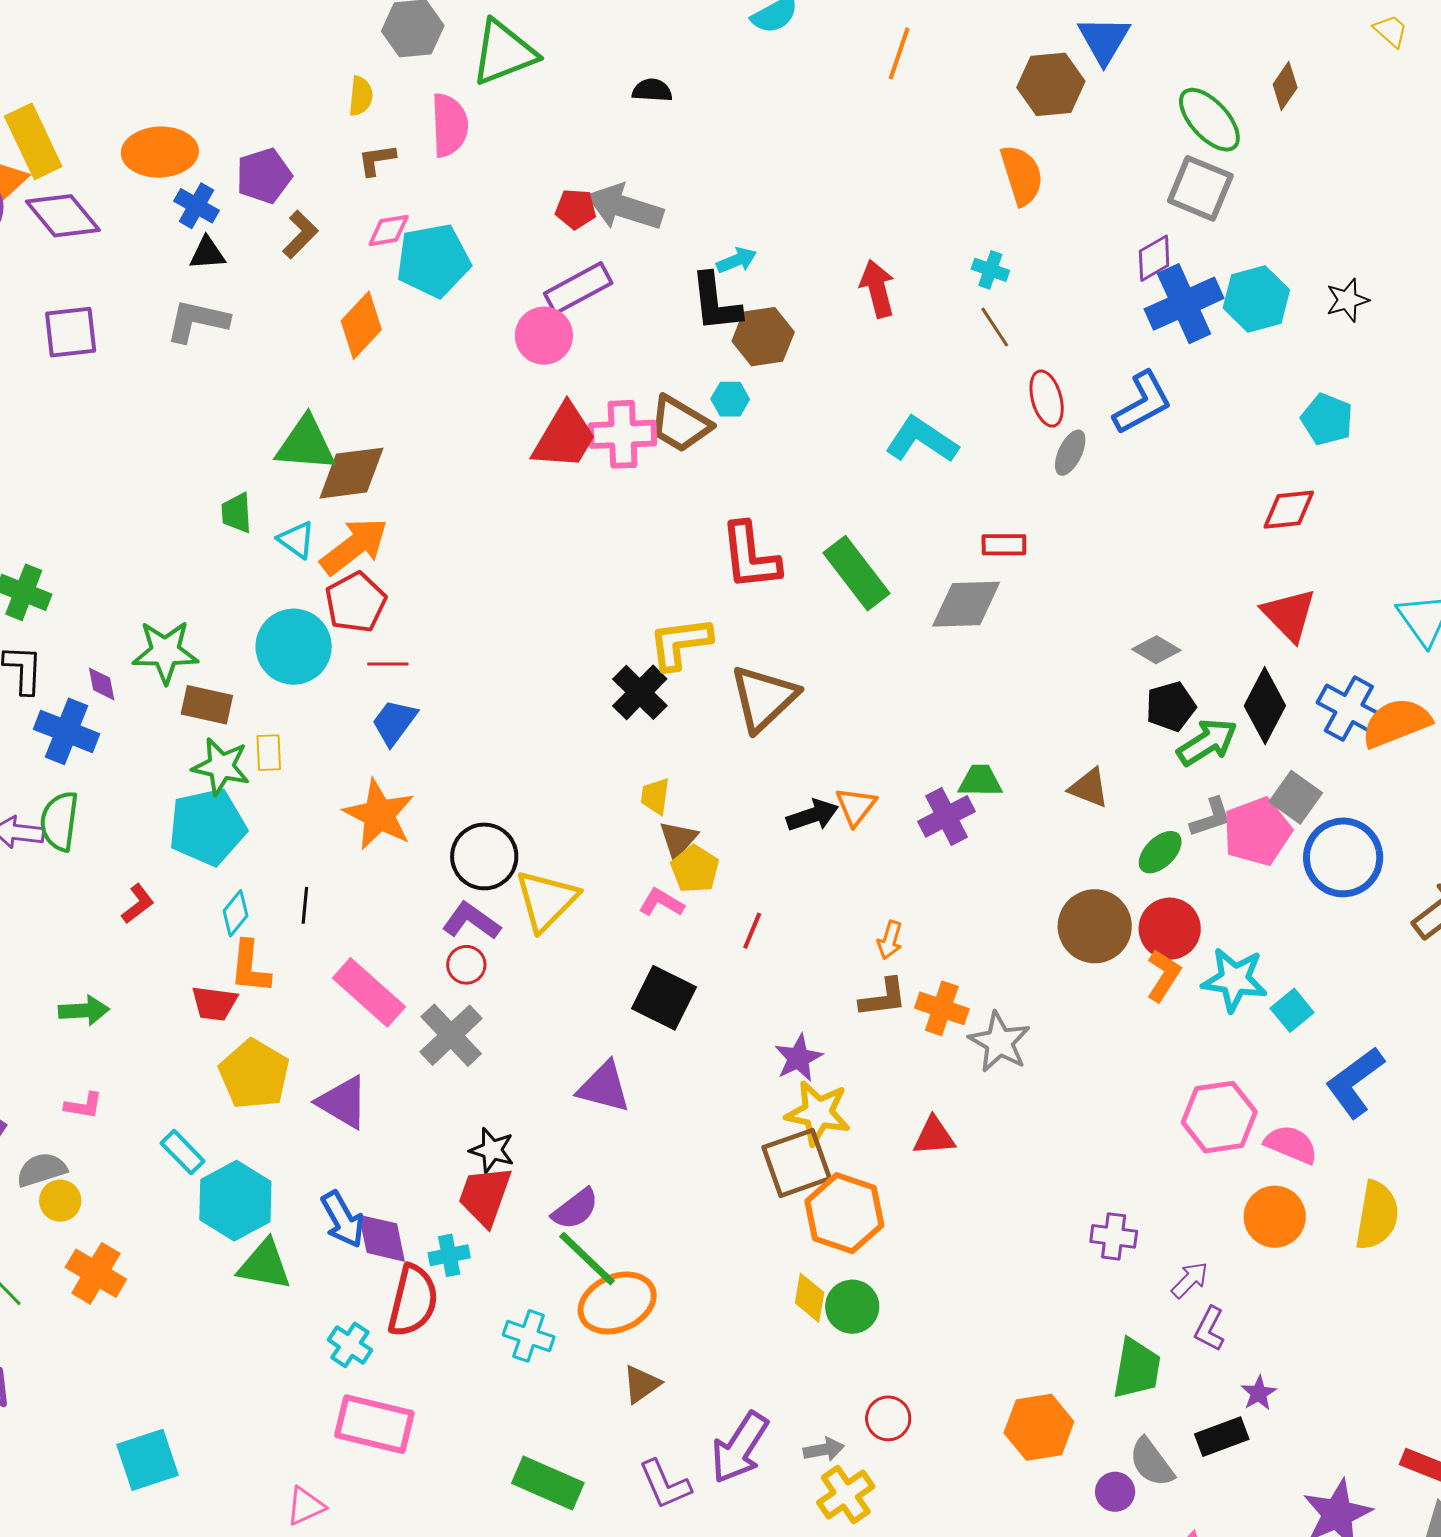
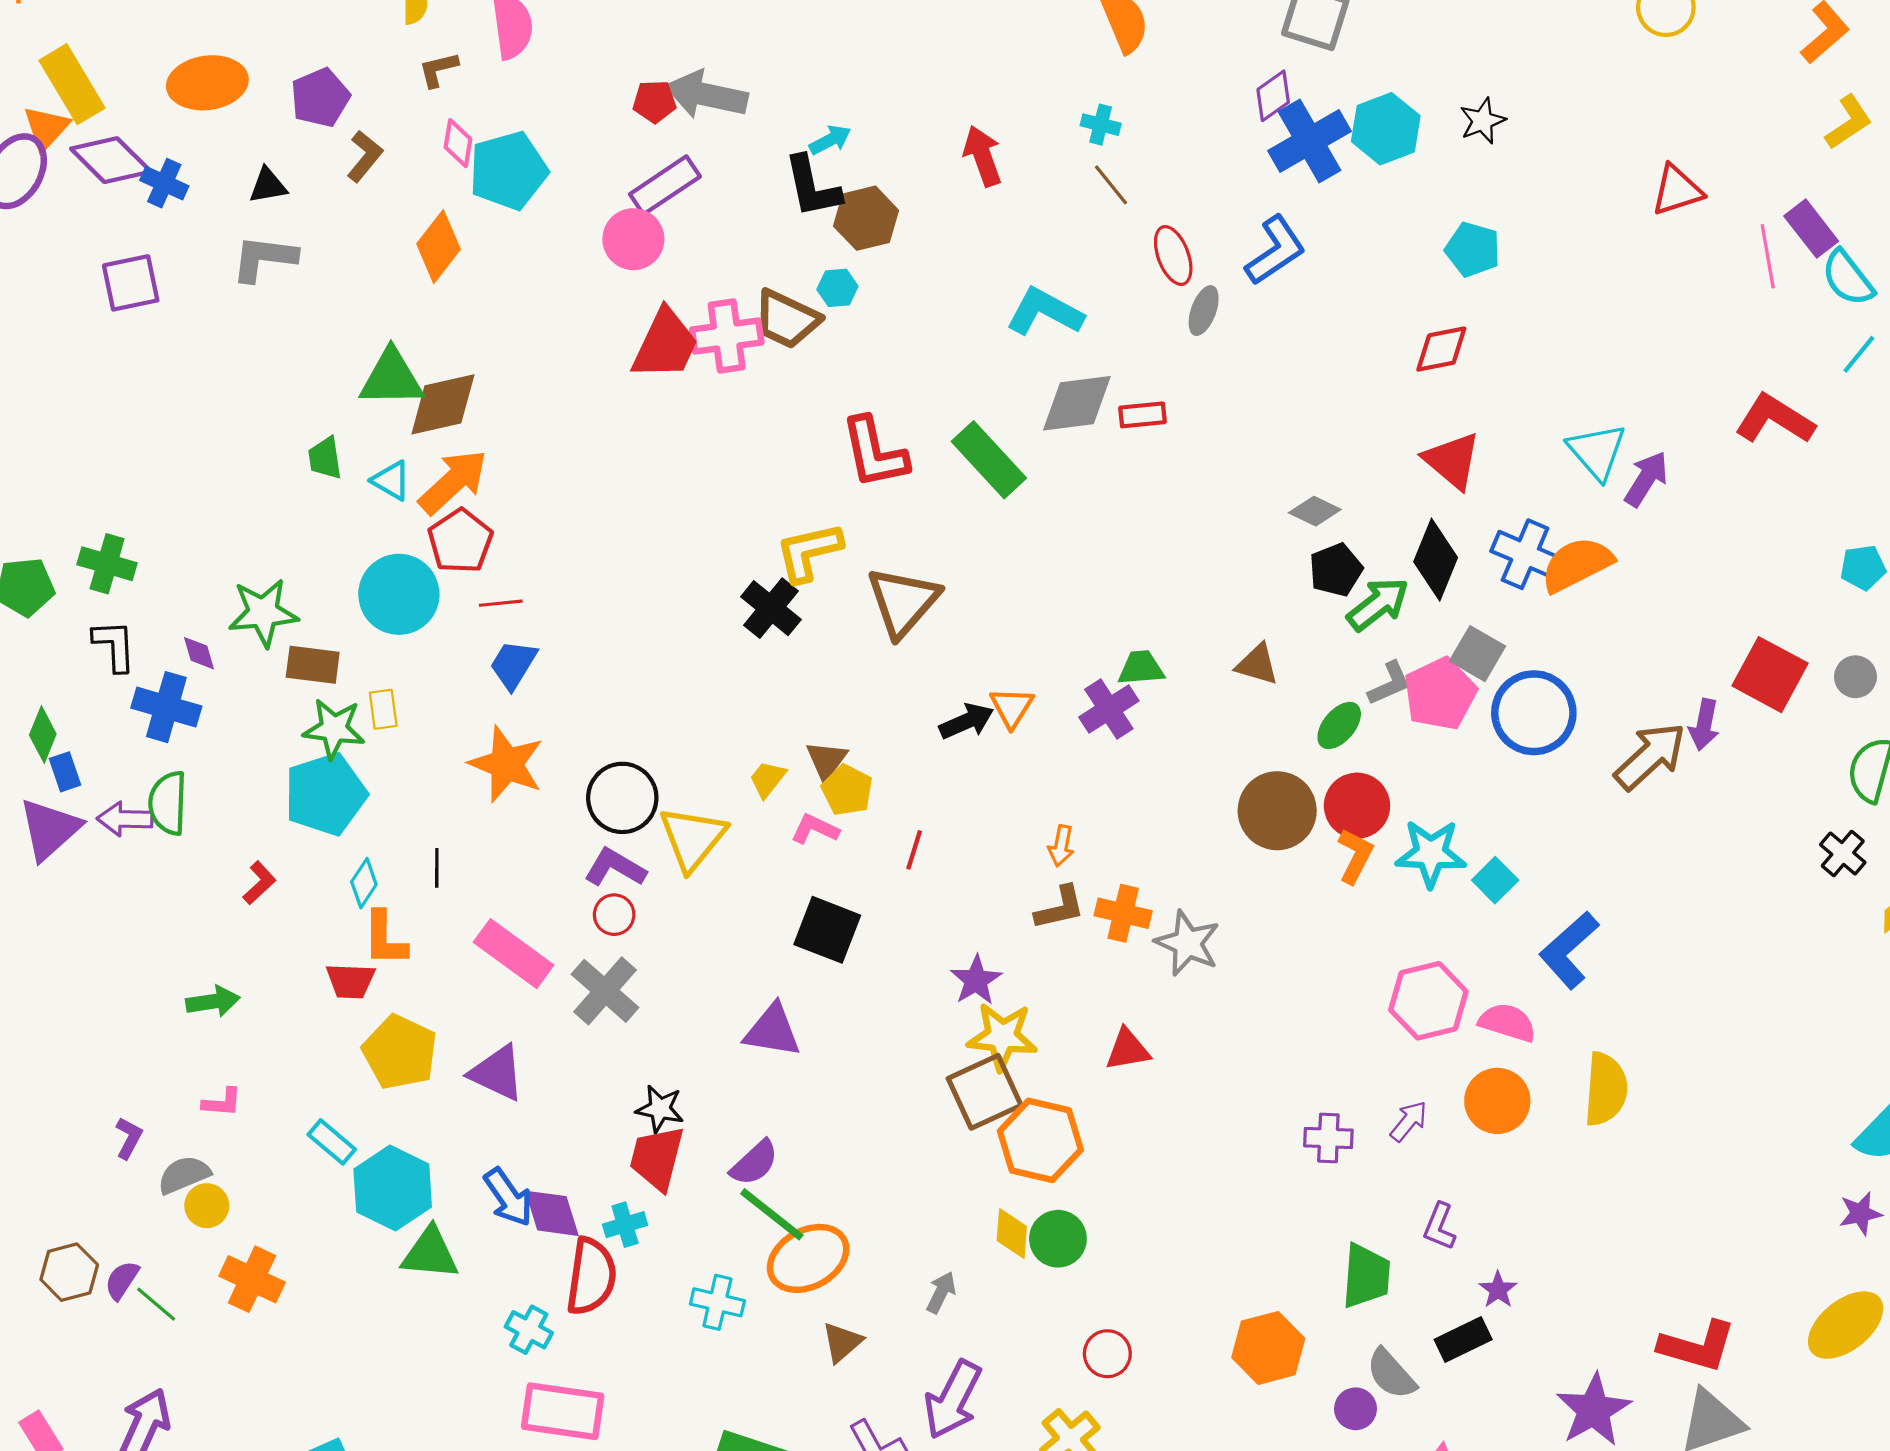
blue cross: (196, 206) -> (164, 183), moved
pink diamond: (389, 230) -> (458, 143), turned -66
gray diamond: (966, 604) -> (1077, 403), moved
yellow trapezoid: (655, 796) -> (768, 779), moved, turned 36
purple arrow: (1190, 1280) -> (1409, 1121), moved
gray arrow: (824, 1449) -> (941, 1292), moved, turned -48

